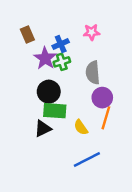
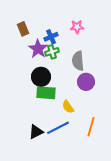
orange line: (106, 118) -> (91, 127), moved
black triangle: (43, 129) -> (36, 132), moved
blue line: (87, 159) -> (58, 128), moved

